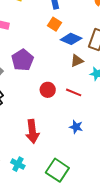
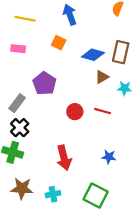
orange square: (54, 24) -> (59, 43), moved
blue star: (76, 127) -> (109, 157), moved
cyan cross: (18, 164) -> (53, 194), turned -32

